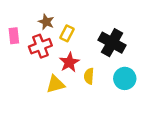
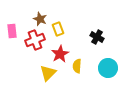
yellow rectangle: (67, 33) -> (58, 29), turned -48
black cross: (112, 43) -> (97, 37), size x0.6
yellow triangle: (55, 84) -> (48, 73), turned -30

